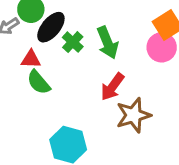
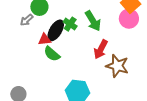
black ellipse: (51, 27) -> (56, 30), moved
brown star: (133, 115) -> (117, 66), turned -30

